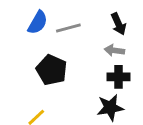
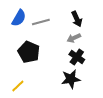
gray arrow: (114, 50) -> (74, 38), turned -32
black cross: (119, 77) -> (77, 57), turned 35

